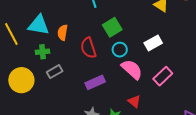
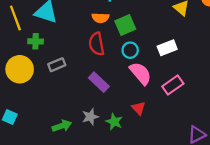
orange semicircle: (63, 33) -> (100, 18), moved, turned -105
green cross: (43, 52) -> (36, 41), moved
purple rectangle: (95, 82) -> (99, 82), turned 60

